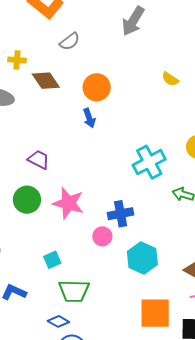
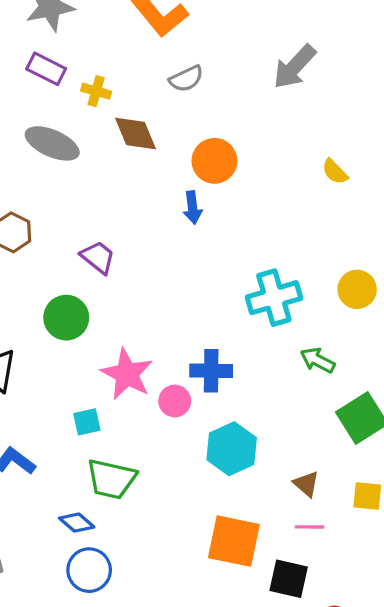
pink star: (68, 203) -> (127, 374), moved

